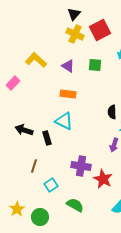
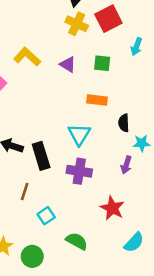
orange rectangle: (68, 94) -> (97, 100), moved
cyan triangle: (64, 121) -> (79, 134), moved, turned 36
black rectangle: (47, 138) -> (41, 156), size x1.5
purple cross: (81, 166) -> (79, 171), moved

